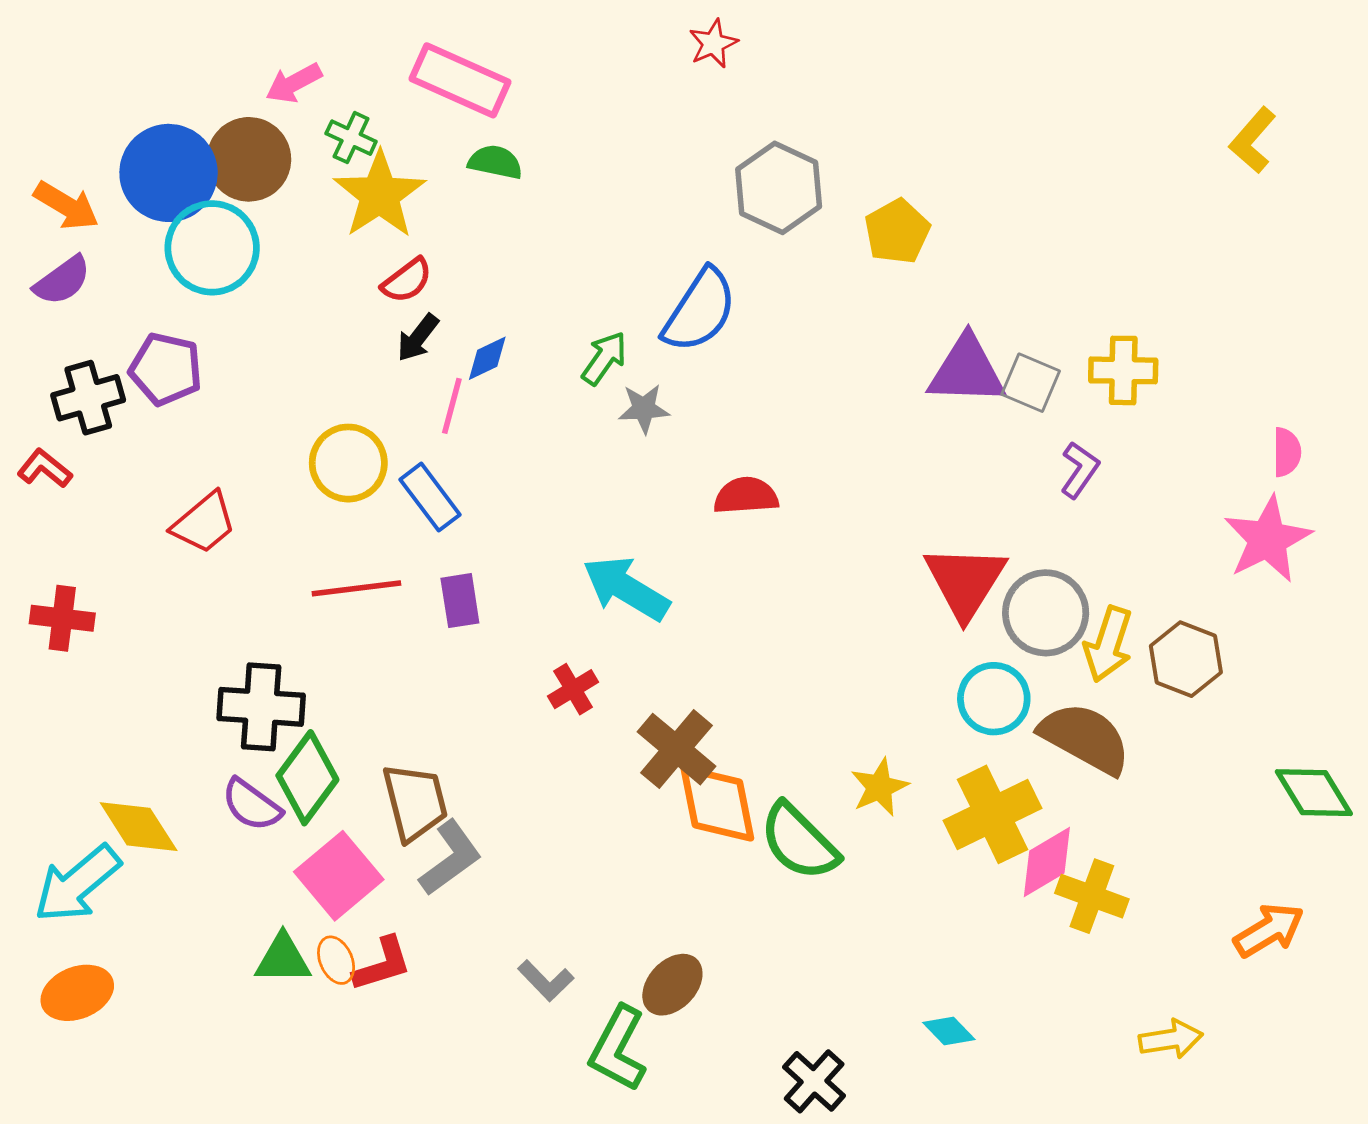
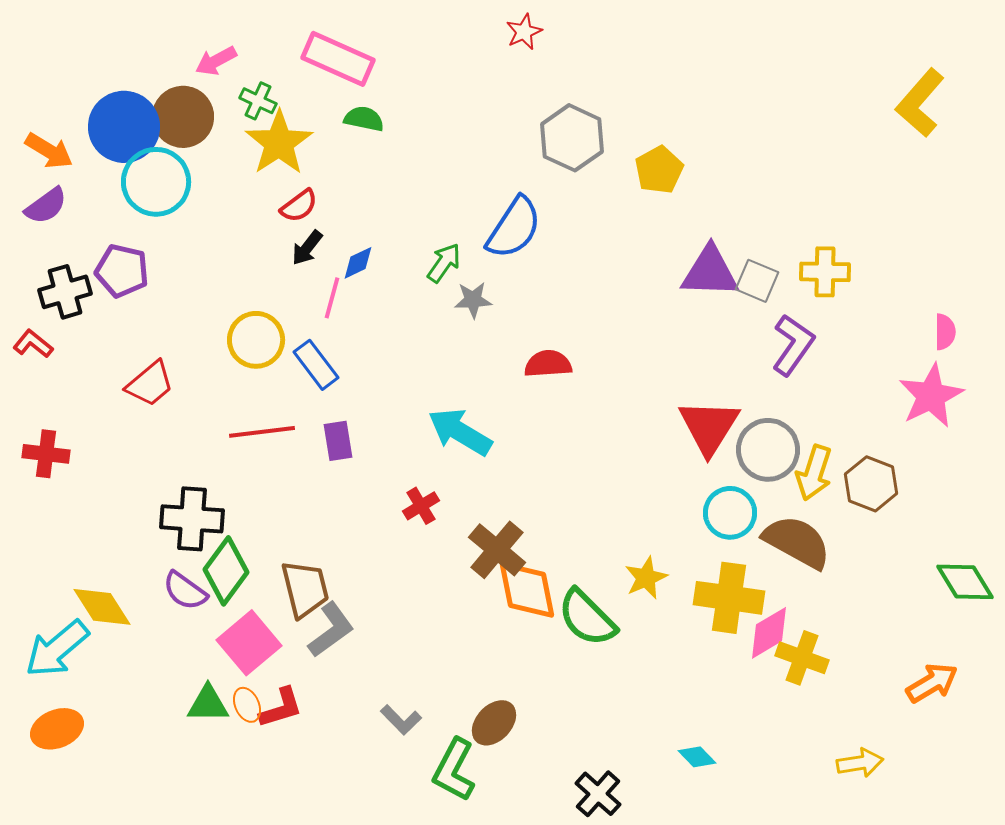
yellow L-shape: (1253, 140) -> (920, 103), size x1.4
purple L-shape: (1080, 470) -> (793, 345), size x1.5
yellow cross: (992, 814) -> (729, 598), turned 34

